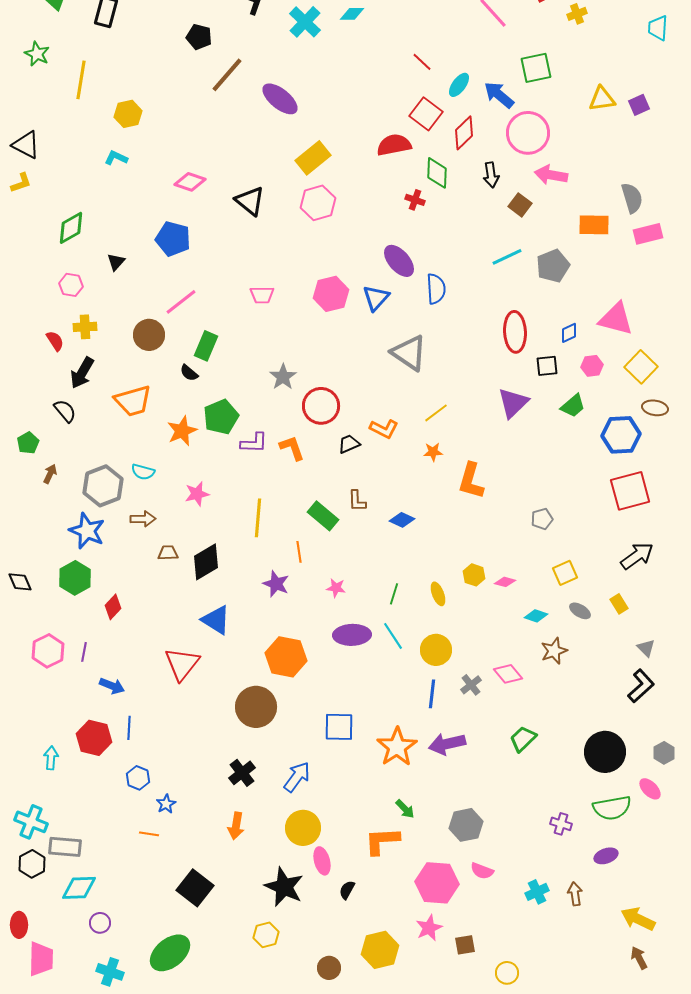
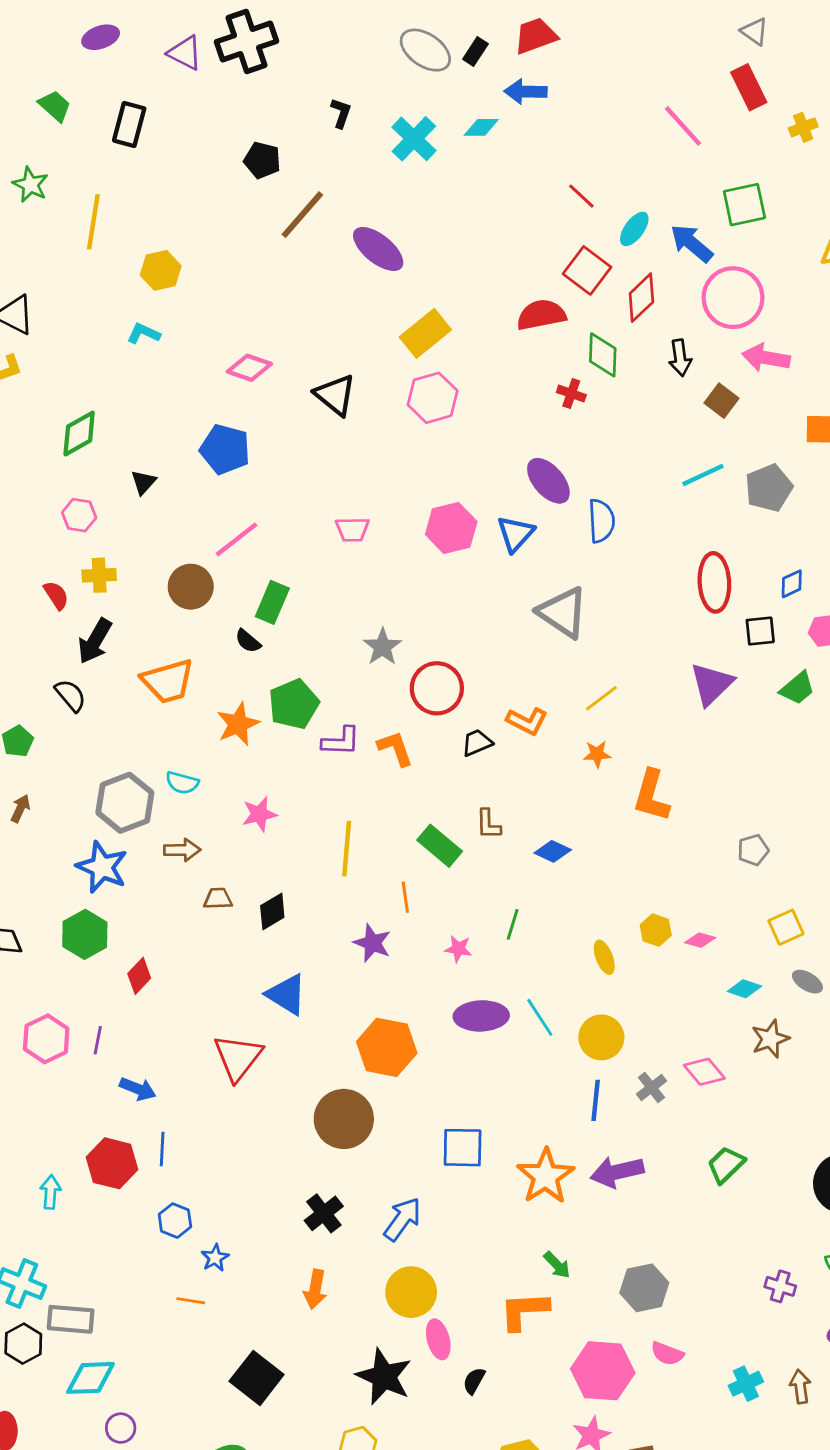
brown arrow: (50, 474) -> (20, 808), moved
black diamond: (206, 562) -> (272, 911), size x0.7
green line: (394, 594) -> (513, 924), moved

